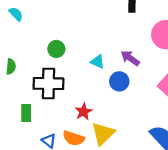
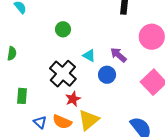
green circle: (56, 49) -> (63, 29), moved
black cross: (48, 84) -> (63, 74), moved, turned 36

